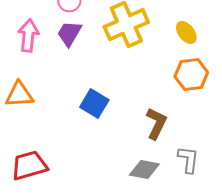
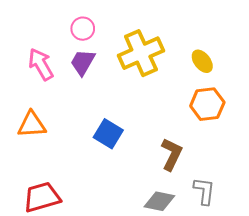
pink arrow: (28, 35) -> (41, 64), turned -36

